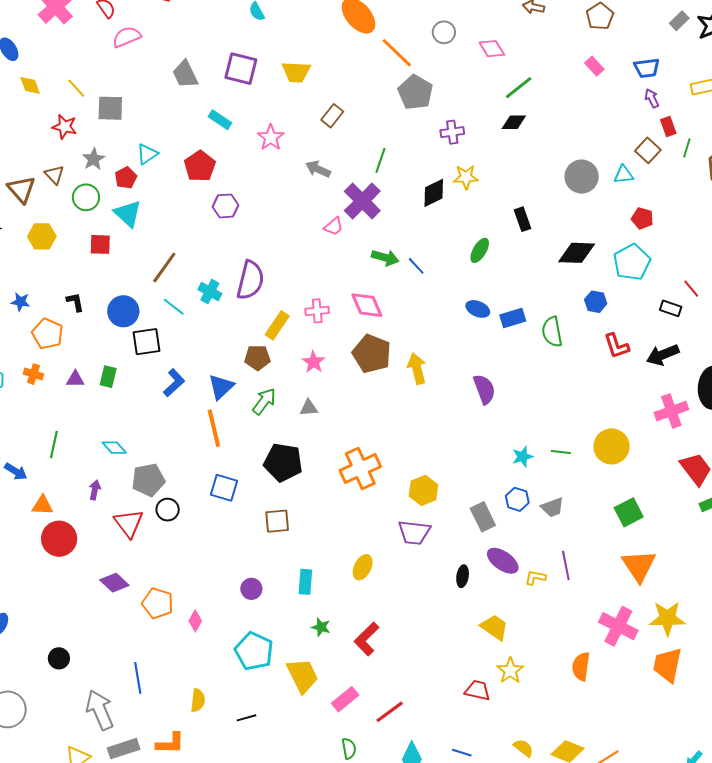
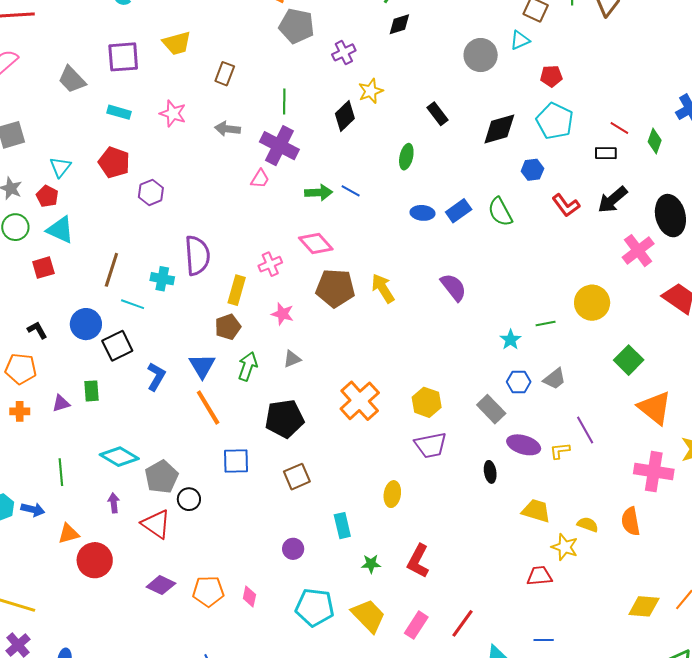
cyan diamond: (114, 448) -> (119, 457), size x1.5
yellow semicircle: (523, 748) -> (588, 525), moved

